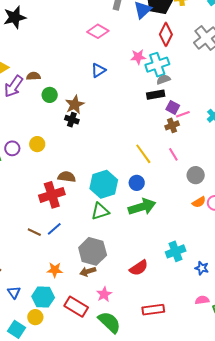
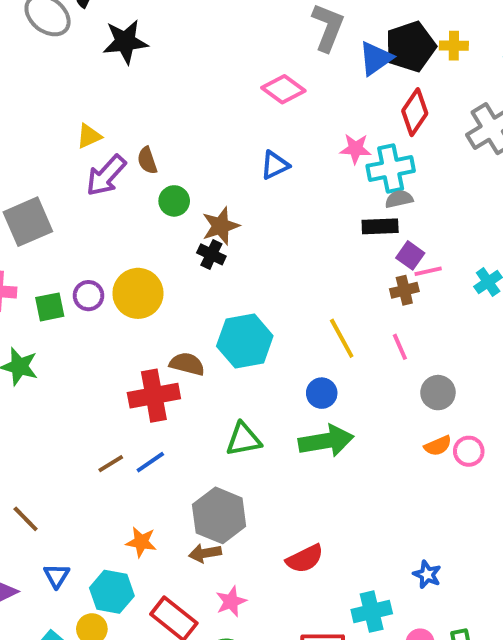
brown semicircle: (33, 76) -> (147, 160), turned -112
yellow circle: (37, 144) -> (138, 293), size x1.6
cyan hexagon: (104, 184) -> (245, 341), moved
brown line: (34, 232) -> (111, 464), turned -64
cyan cross: (176, 251) -> (372, 612), moved

